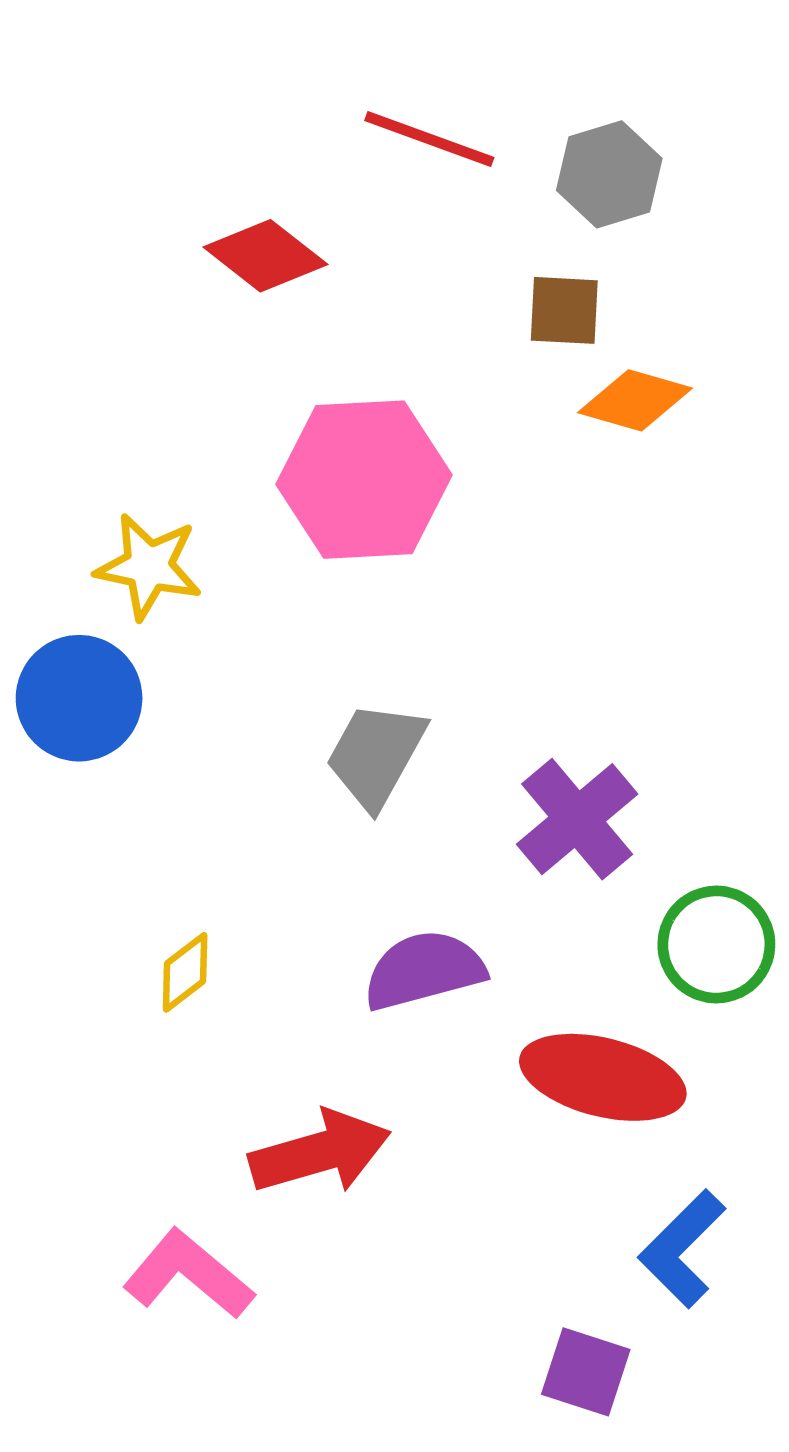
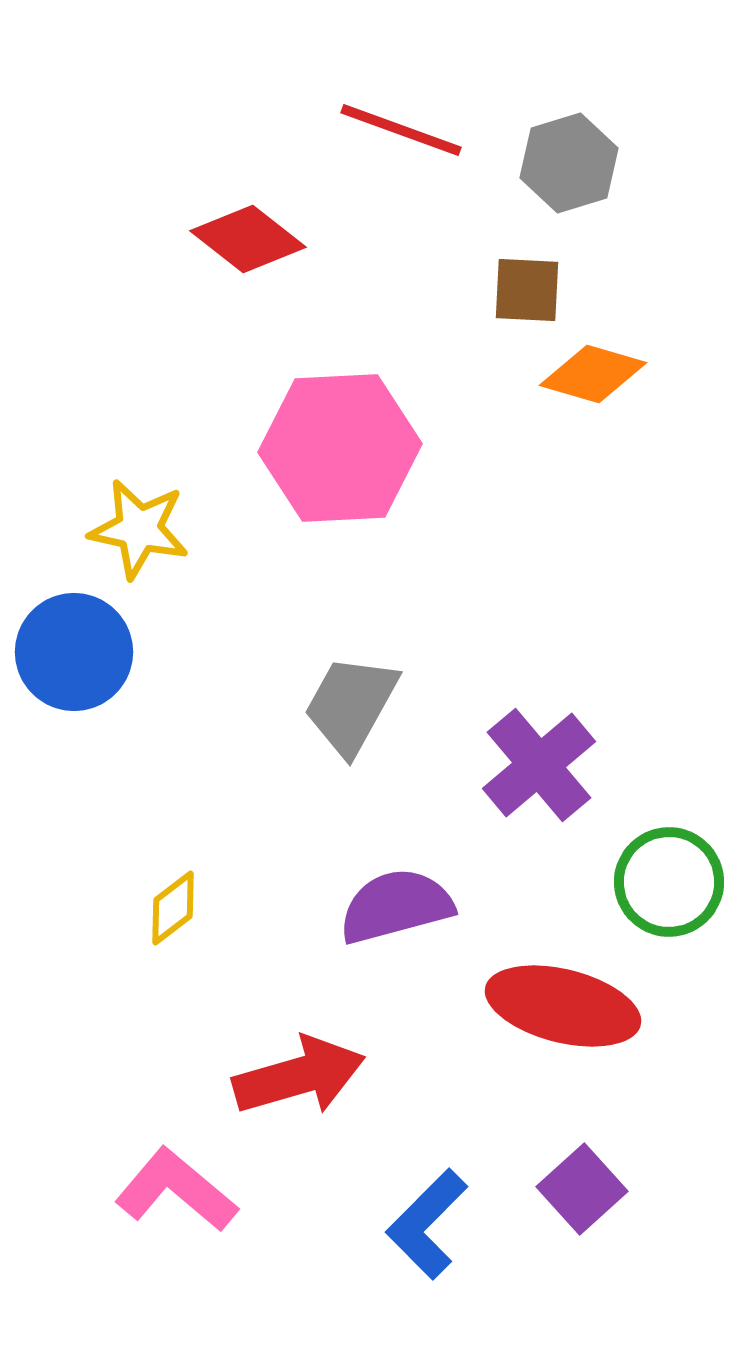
blue L-shape: (682, 1249) -> (427, 1224), moved
purple square: (586, 1372) -> (582, 1189), moved, turned 30

